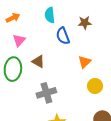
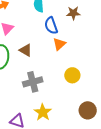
orange triangle: (85, 62) -> (59, 44), moved
yellow circle: (95, 86) -> (72, 75), moved

